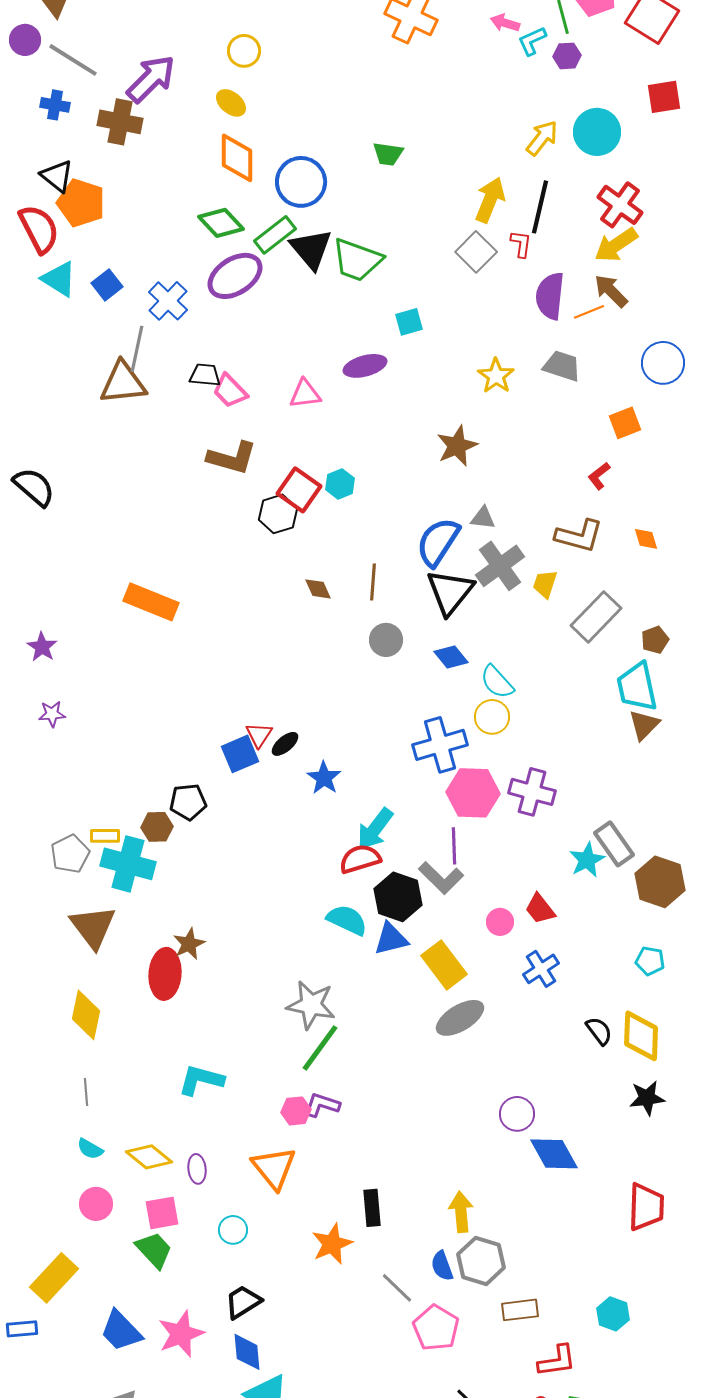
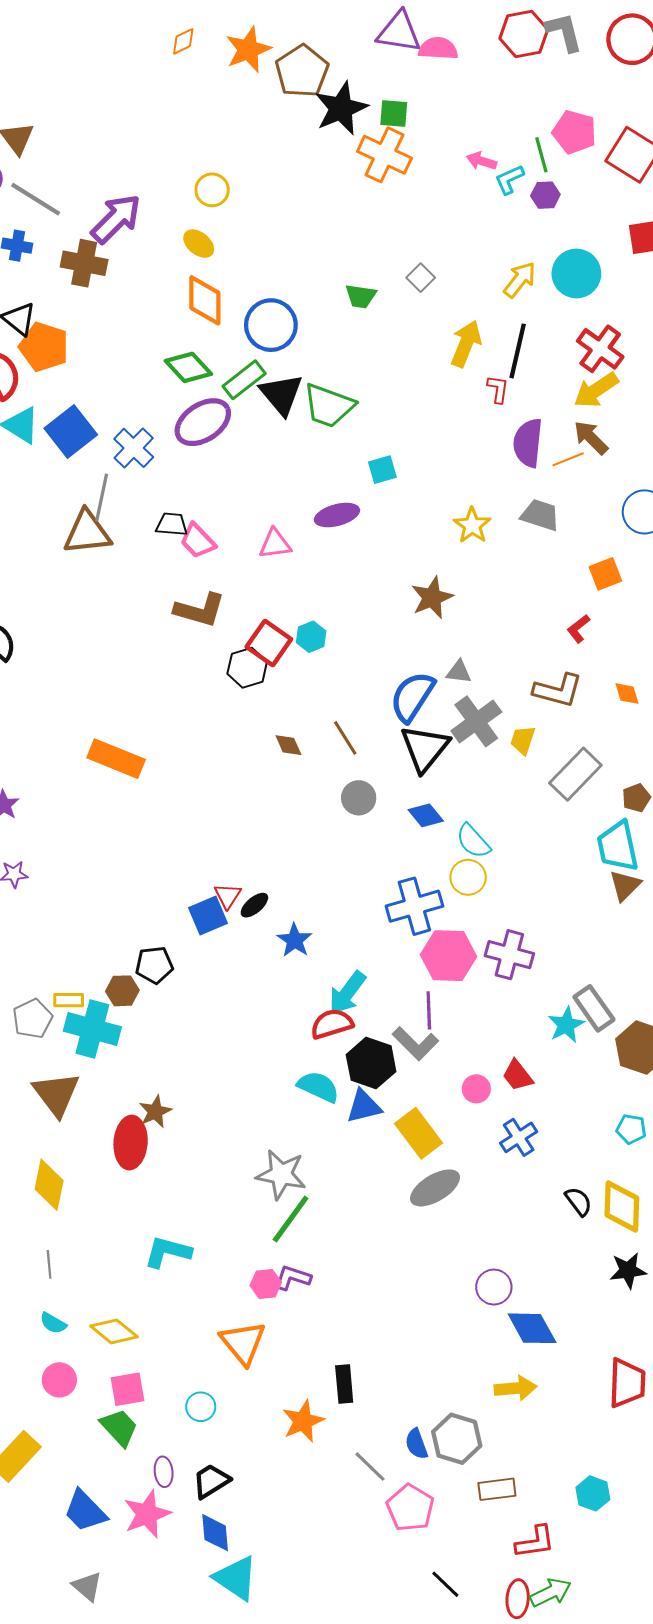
gray square: (476, 252) -> (421, 278), moved, size x0.7
blue square: (107, 285) -> (71, 431), size x1.6
brown line: (373, 582) -> (345, 738), turned -36
purple ellipse: (197, 1169) -> (164, 1472), moved
yellow arrow: (461, 1212) -> (516, 1388), moved, turned 90

